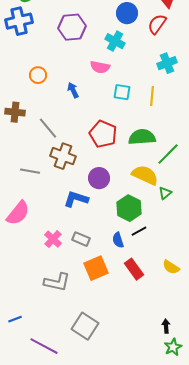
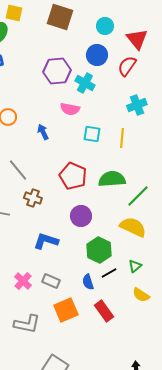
purple hexagon: (72, 27) -> (57, 71), moved
brown cross: (63, 156) -> (33, 198), size x0.7
yellow semicircle: (145, 175) -> (133, 227), moved
purple circle: (99, 178) -> (81, 216), moved
green triangle: (165, 193) -> (135, 266), moved
yellow semicircle: (171, 267) -> (141, 295), moved

